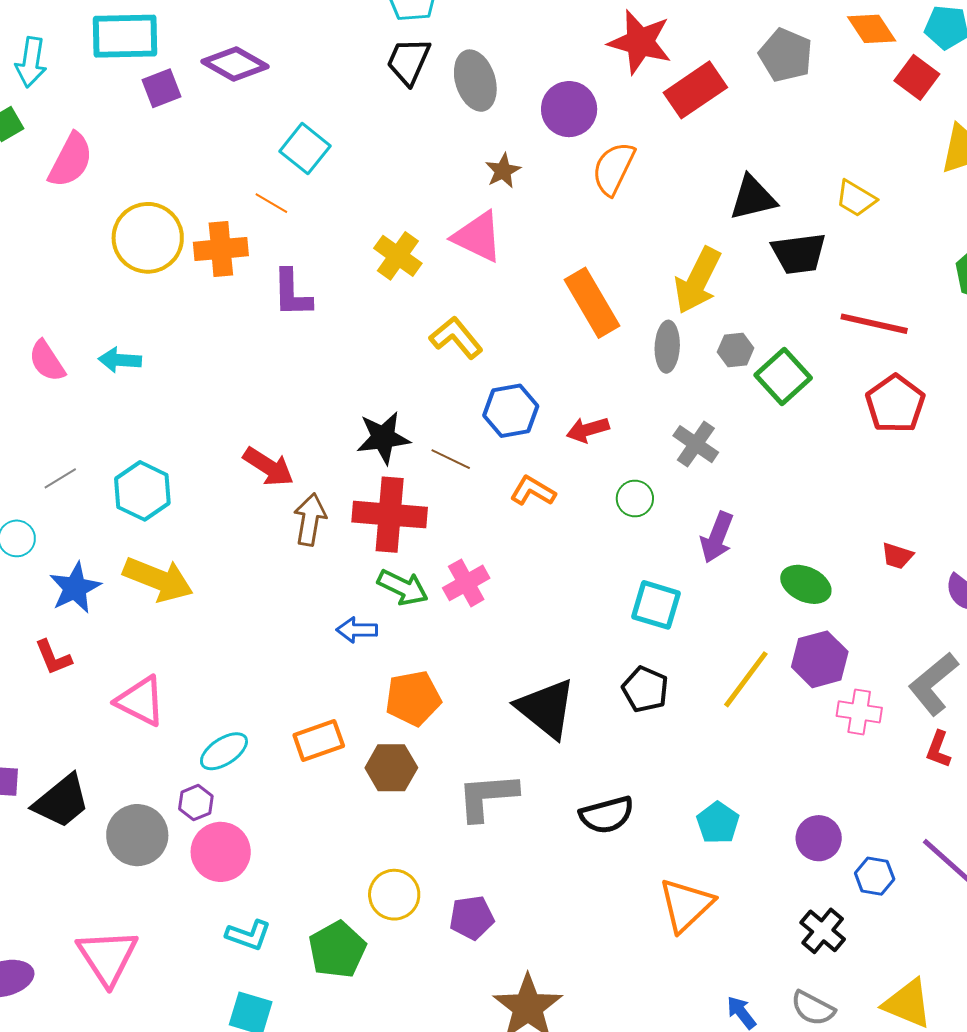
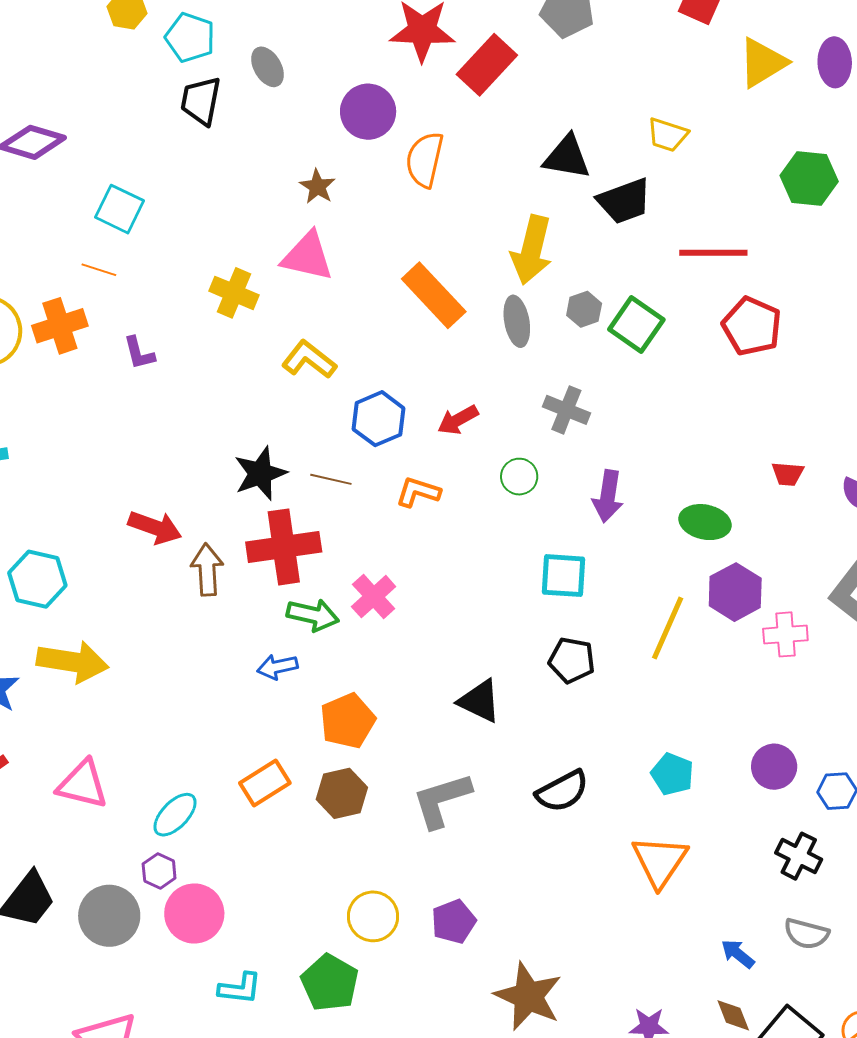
gray ellipse: (475, 81) -> (267, 67), moved, size x0.7
black triangle: (753, 198) -> (567, 157), turned 36
purple L-shape: (292, 293) -> (139, 353), size x0.7
black triangle: (546, 708) -> (480, 701), size x0.7

